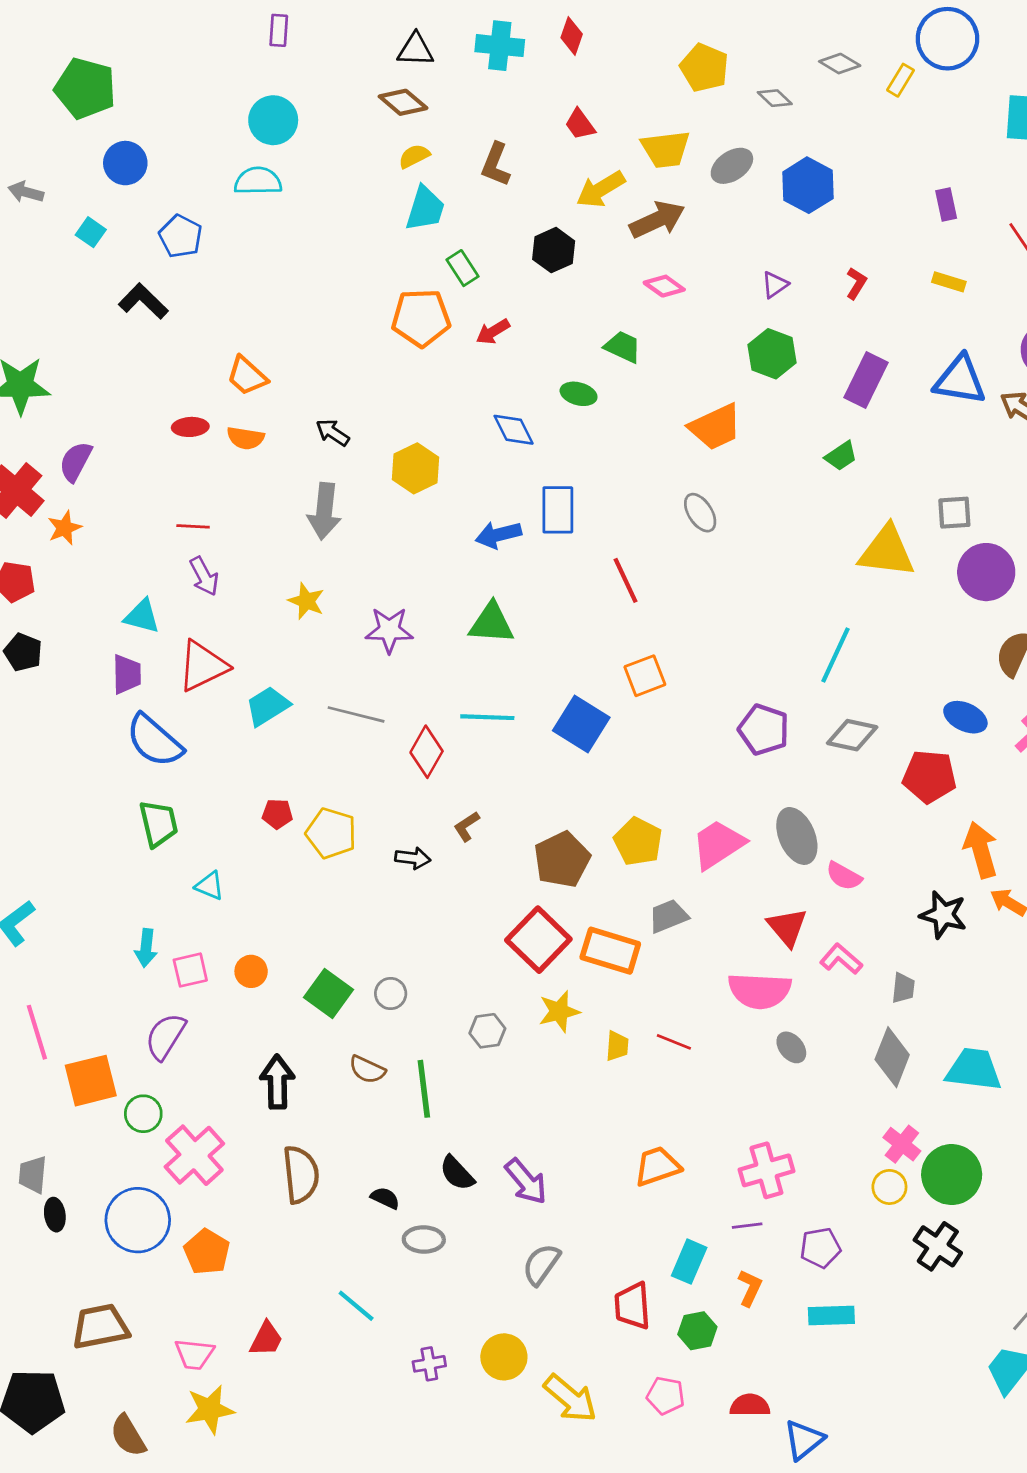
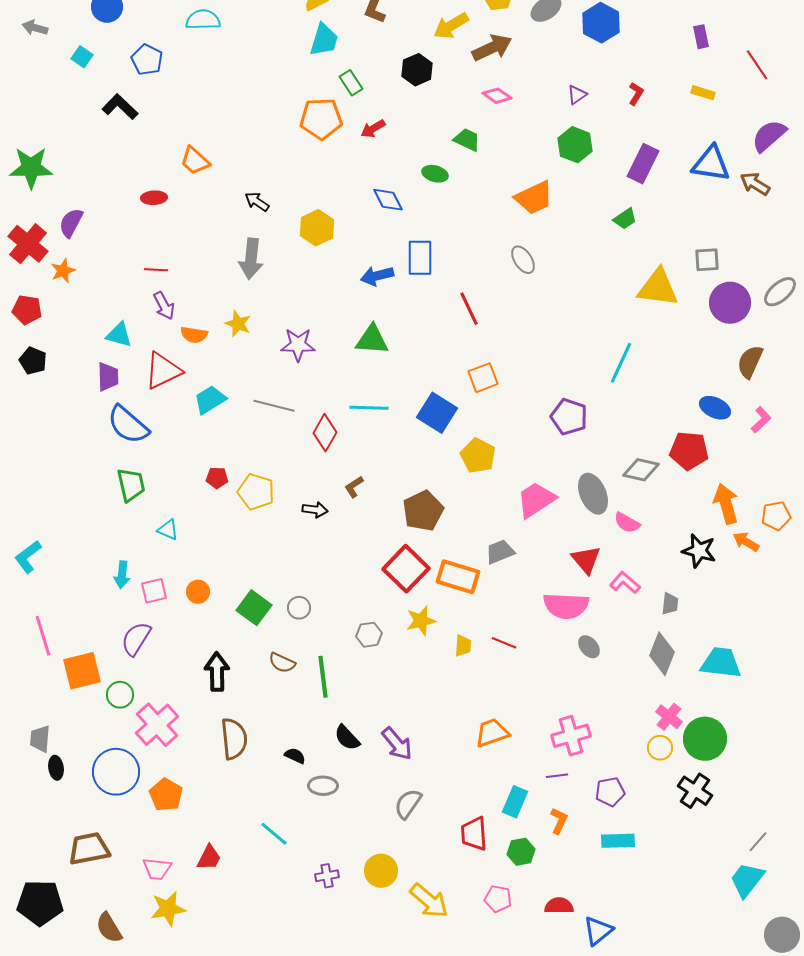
orange semicircle: (246, 438) -> (194, 335), moved
gray diamond: (852, 735) -> (641, 470), moved
yellow pentagon: (638, 842) -> (478, 456), moved

